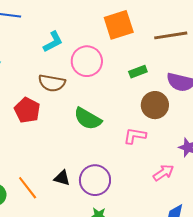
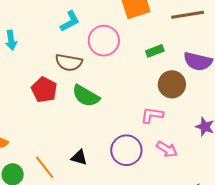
green semicircle: (88, 119) -> (86, 96), moved
pink arrow: (163, 173) -> (167, 149), moved, turned 65
purple circle: (95, 180) -> (126, 150), moved

